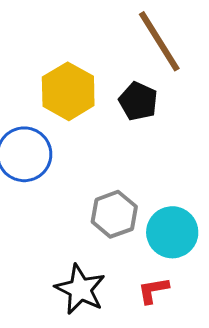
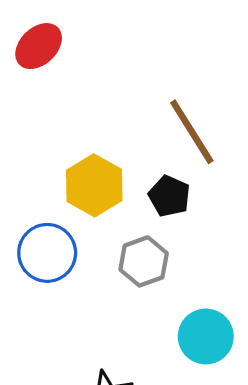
gray hexagon: (114, 214) -> (144, 261), moved

